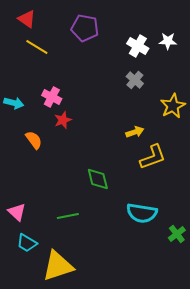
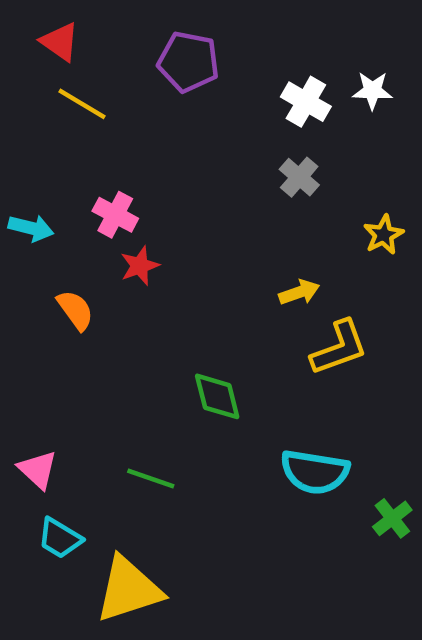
yellow star: (173, 106) -> (383, 235), size x0.7
green line: (68, 216) -> (151, 478), turned 30

